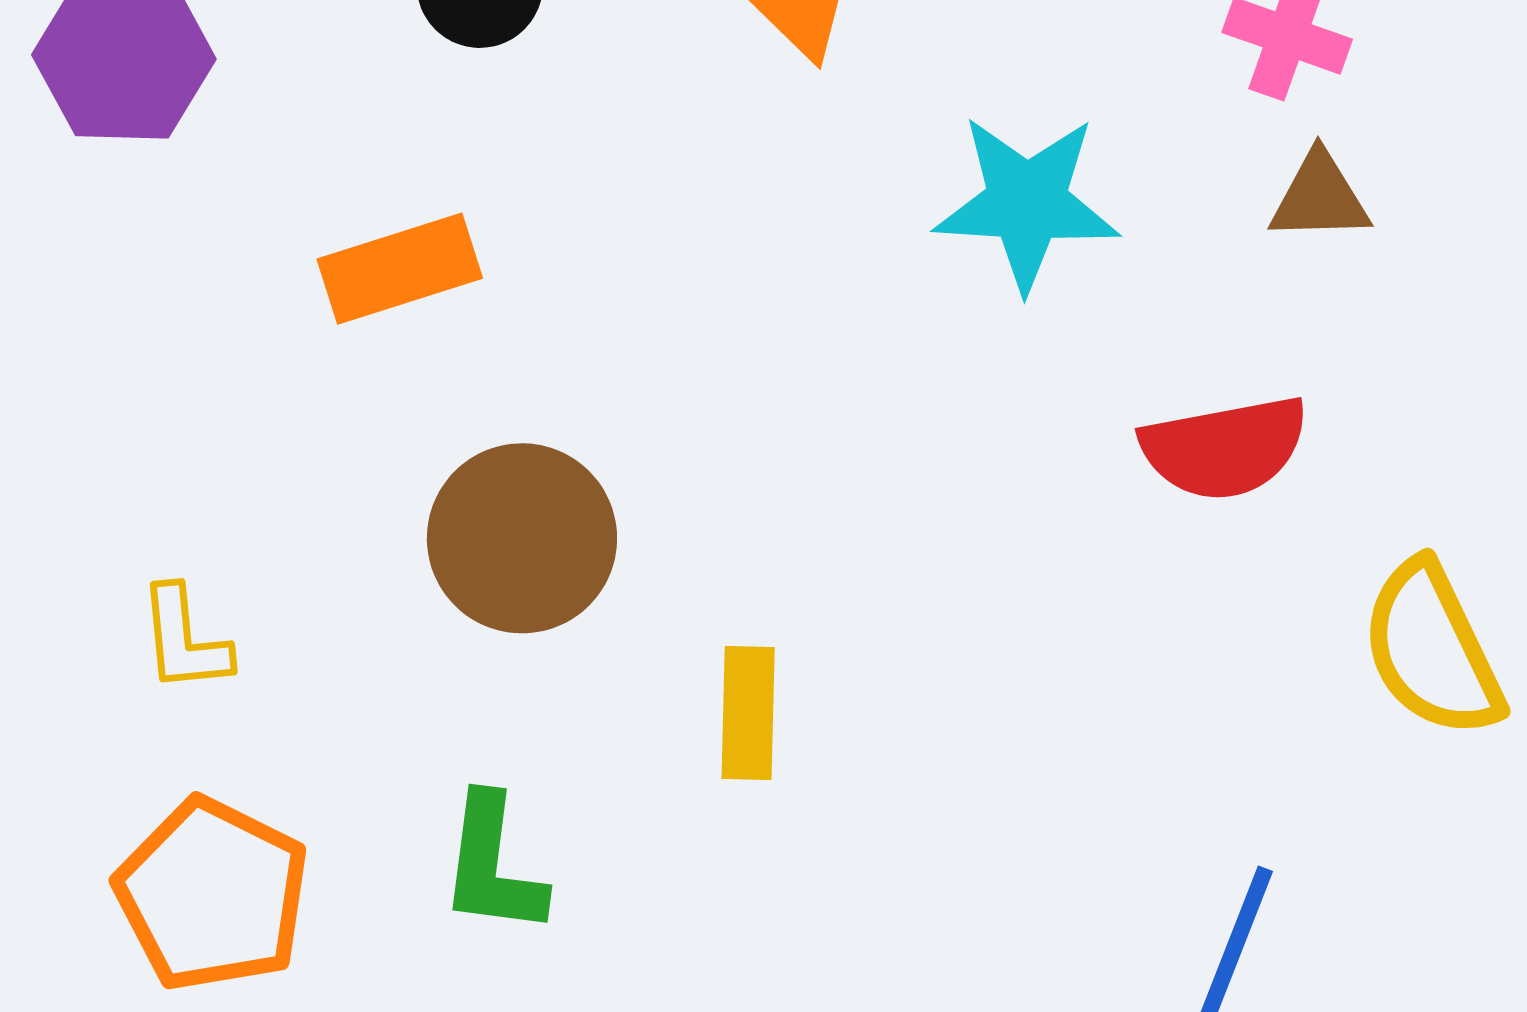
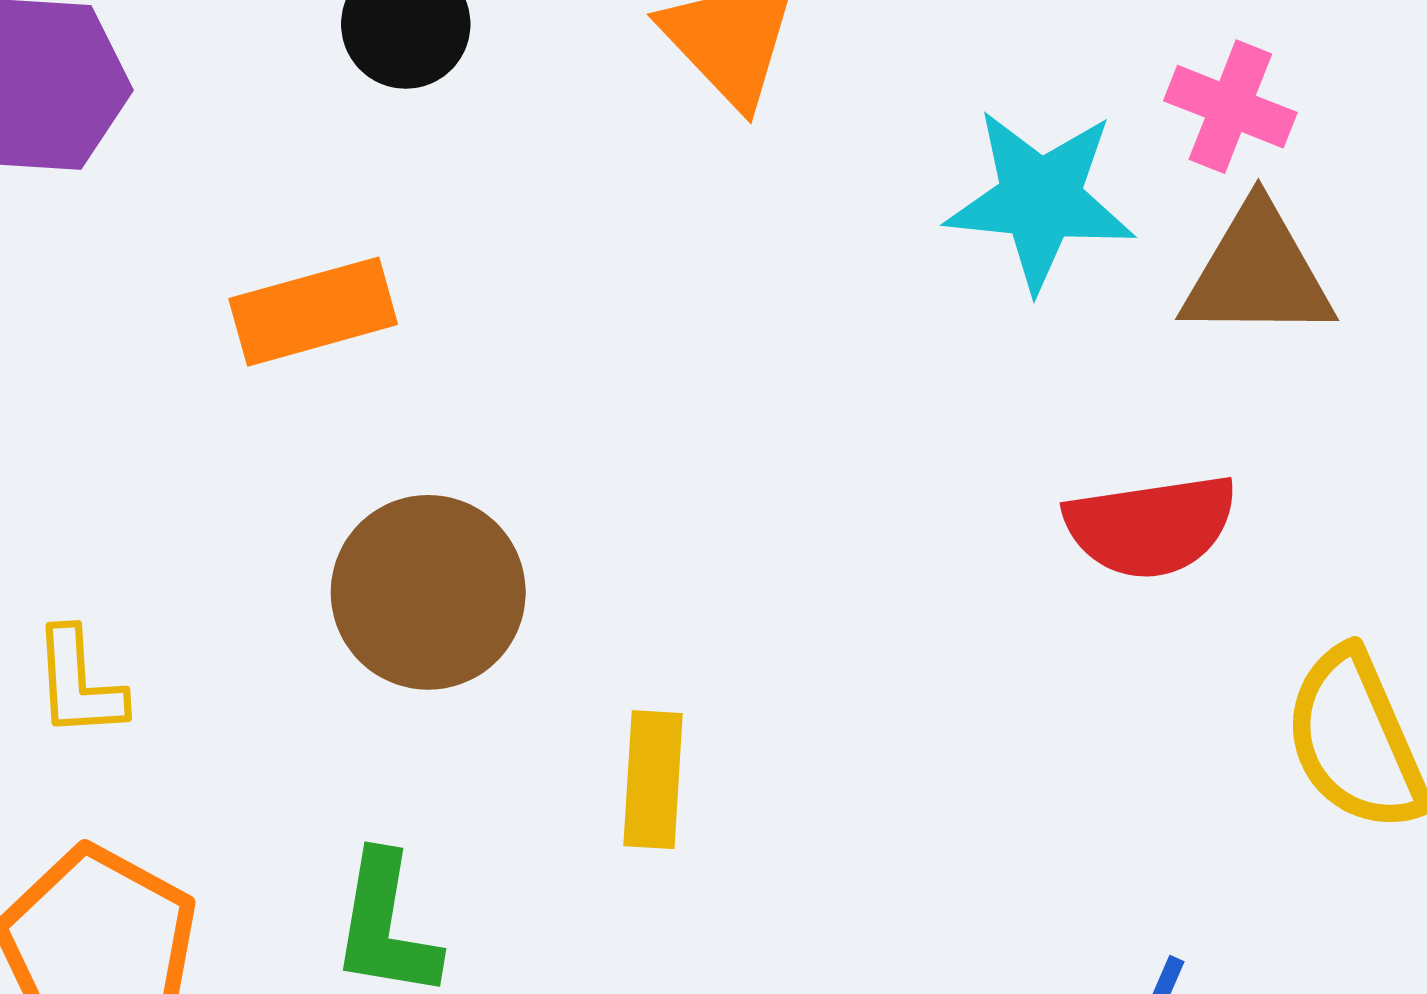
brown triangle: (1320, 197) -> (1258, 273), size x1.5
cyan star: (1027, 203) -> (1040, 199), moved

